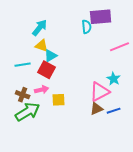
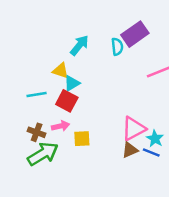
purple rectangle: (101, 17) -> (135, 34), turned -30
cyan arrow: (40, 28) -> (79, 45), moved
cyan star: (114, 79) -> (155, 139), moved
blue line: (114, 111) -> (151, 153), turned 40

